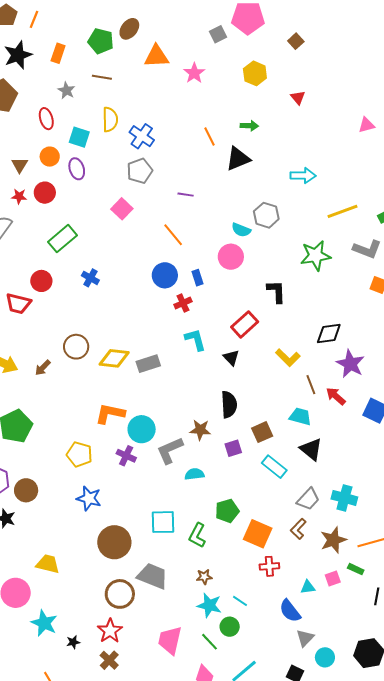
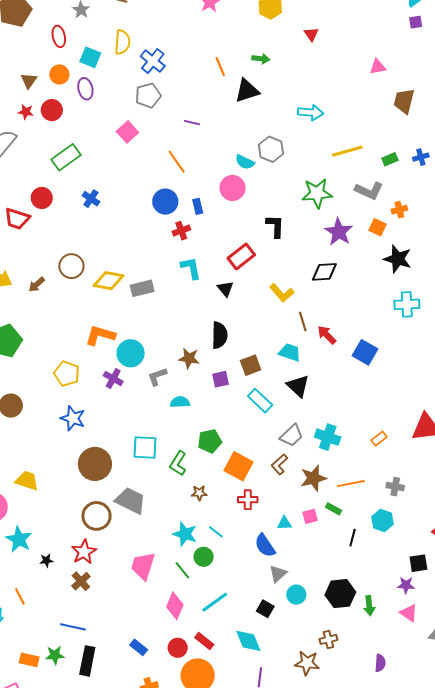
purple star: (350, 364) -> (339, 232), moved
gray L-shape: (170, 450) -> (157, 377), size x0.7
brown star: (204, 577) -> (199, 493), moved

